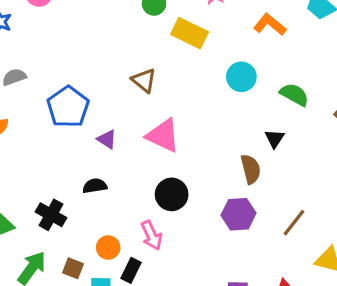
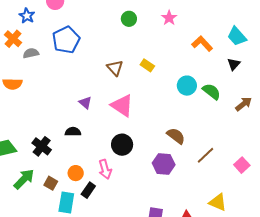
yellow rectangle: (190, 33) -> (147, 65), moved, size x0.6
cyan circle: (241, 77) -> (187, 86), moved
blue pentagon: (68, 107) -> (66, 40), moved
black triangle: (275, 139) -> (234, 64), moved
brown semicircle: (251, 169) -> (176, 136), turned -48
brown line: (294, 223) -> (205, 155), moved

